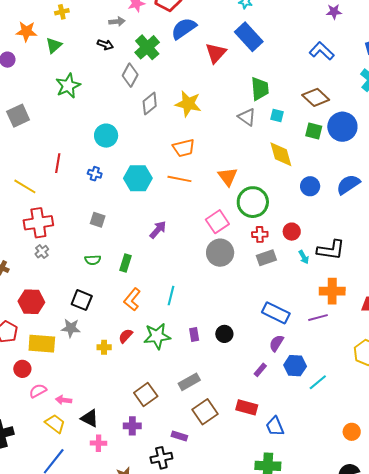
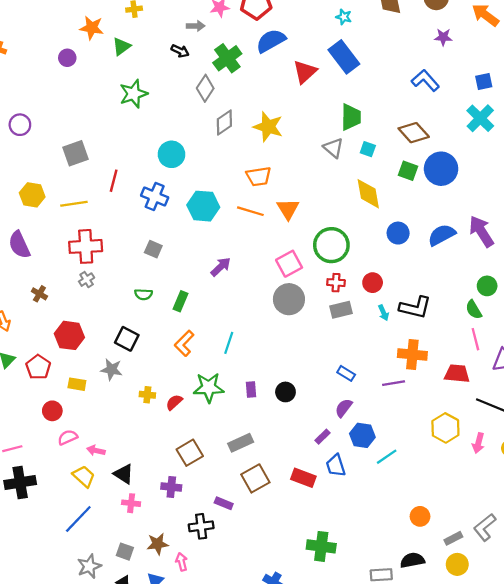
gray square: (18, 116) -> (75, 153), moved
blue cross: (95, 174) -> (155, 196), size x1.6
orange triangle: (228, 177) -> (288, 209), moved
yellow line: (25, 186) -> (74, 204), turned -45
blue rectangle: (276, 313) -> (346, 373), size x0.6
red semicircle: (126, 336) -> (174, 402), moved
yellow rectangle: (42, 344) -> (77, 384), size x0.6
blue trapezoid: (275, 426) -> (336, 466), moved

